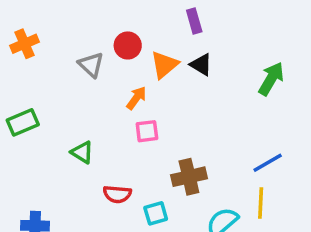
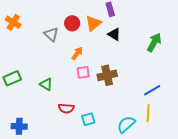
orange cross: (24, 44) -> (13, 22), turned -35
orange triangle: (164, 65) -> (93, 23), moved
green rectangle: (23, 122) -> (12, 78), moved
brown cross: (189, 177) -> (107, 75), moved

